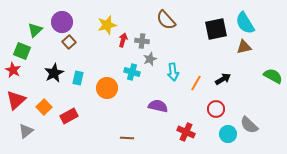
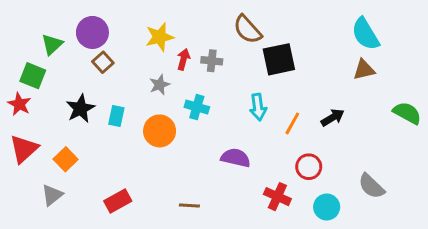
black square: (216, 29) -> (279, 59), moved
gray star: (150, 59) -> (160, 85), moved
red circle: (216, 109) -> (309, 167), moved
red rectangle: (69, 116) -> (118, 201), moved
gray triangle: (26, 131) -> (52, 195), moved
cyan circle: (228, 134) -> (327, 207), moved

